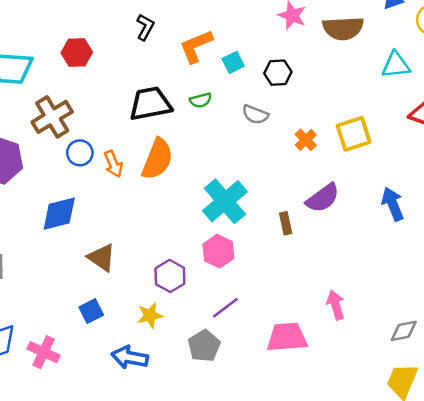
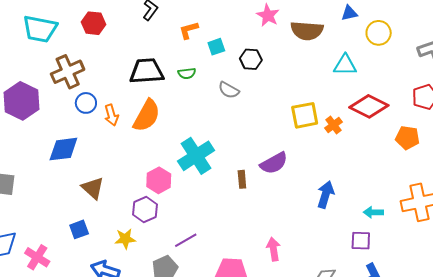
orange L-shape: (196, 46) -> (189, 30), size x0.7
orange cross: (306, 140) -> (334, 125), moved
blue arrow: (393, 204) -> (326, 195), moved, turned 32
pink hexagon: (218, 251) -> (159, 180), moved

